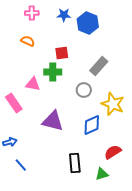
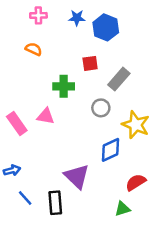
red square: (62, 53) -> (90, 63), moved
pink triangle: (33, 84) -> (46, 116), moved
purple triangle: (53, 121) -> (77, 176), moved, turned 30
black rectangle: (75, 163) -> (55, 203), moved

